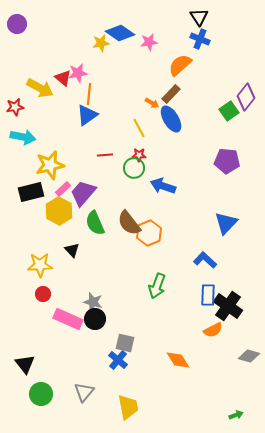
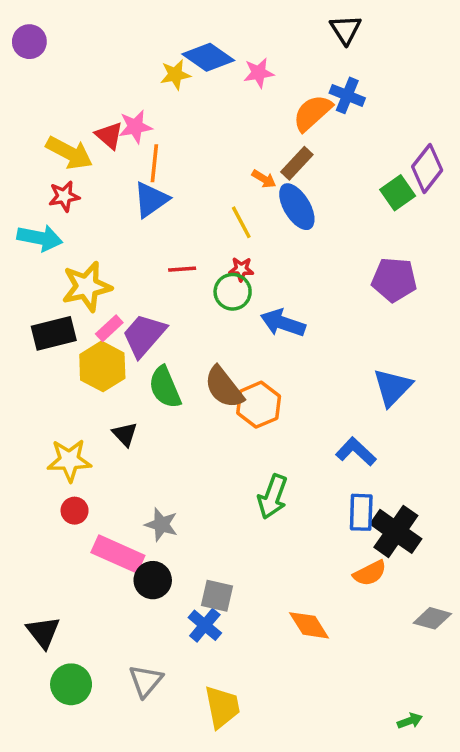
blue cross: (200, 39) -> (347, 95), moved
red star: (15, 107) -> (64, 196), moved
black circle: (95, 319) -> (153, 580), moved

